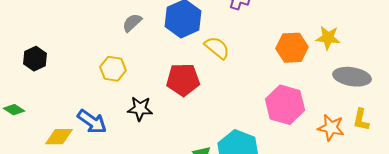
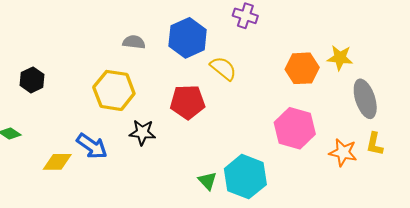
gray semicircle: (132, 23) -> (134, 42), turned 50
yellow hexagon: (113, 69) -> (114, 90), size x1.5
gray ellipse: (352, 77) -> (365, 99), turned 63

